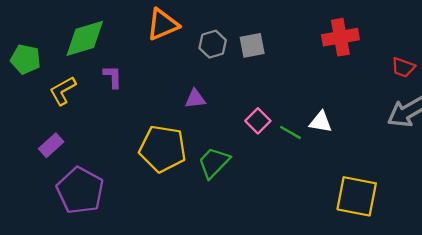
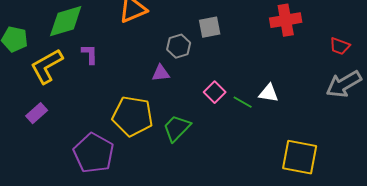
gray hexagon: (213, 44) -> (179, 46), moved
yellow L-shape: (63, 91) -> (47, 66), size x1.4
purple pentagon: (80, 191) -> (94, 153), moved

